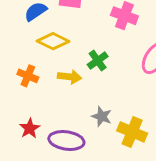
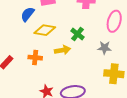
gray star: (102, 116) -> (104, 48), moved

